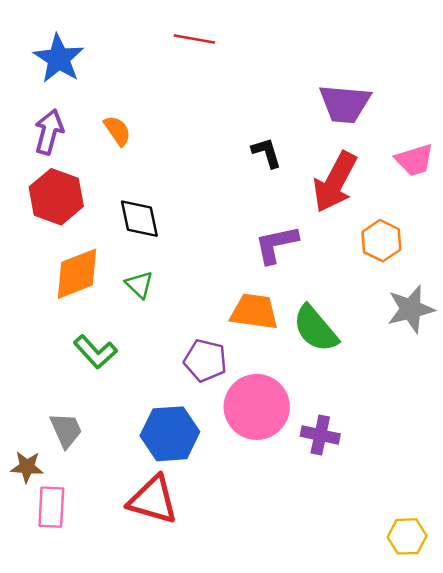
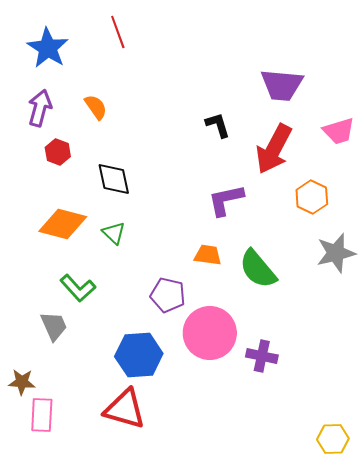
red line: (194, 39) -> (118, 32), moved, turned 60
red hexagon: (56, 197) -> (58, 152), moved, size x0.6
orange diamond: (77, 274) -> (63, 224), turned 36
orange trapezoid: (254, 312) -> (208, 255), size x0.7
gray trapezoid: (66, 430) -> (54, 326), moved

